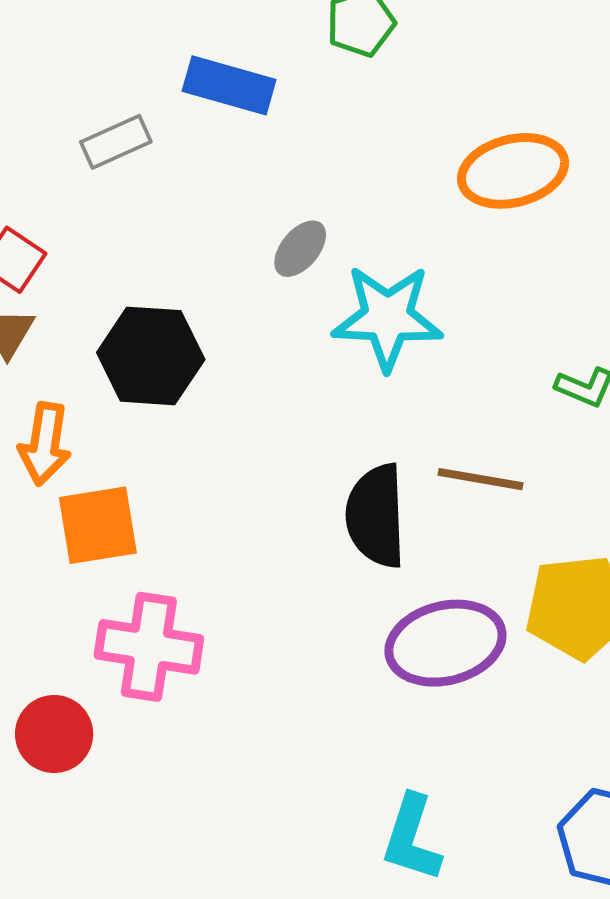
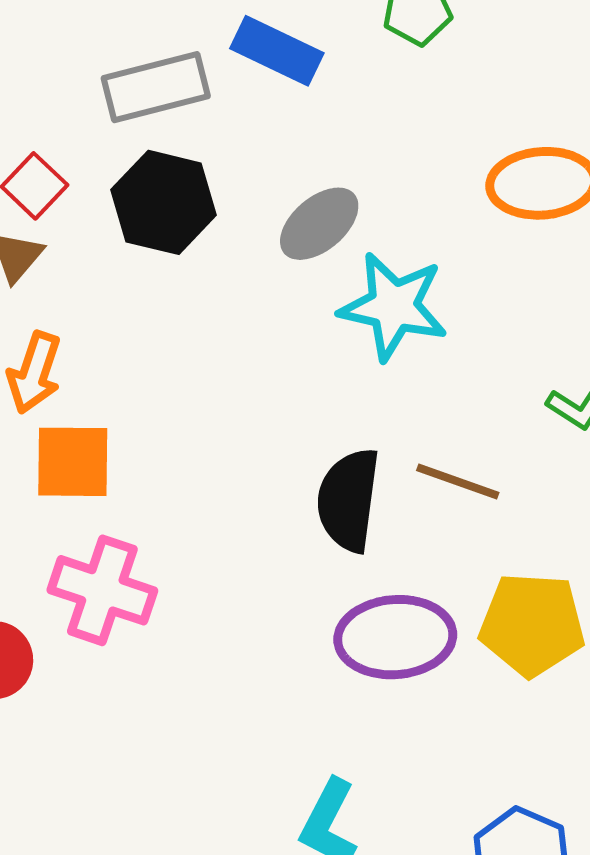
gray rectangle: (116, 142) -> (156, 87), size x1.5
gray ellipse: (300, 249) -> (319, 224), size x1.4
black hexagon: (151, 356) -> (164, 202), moved

